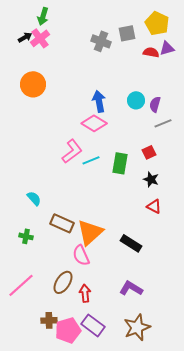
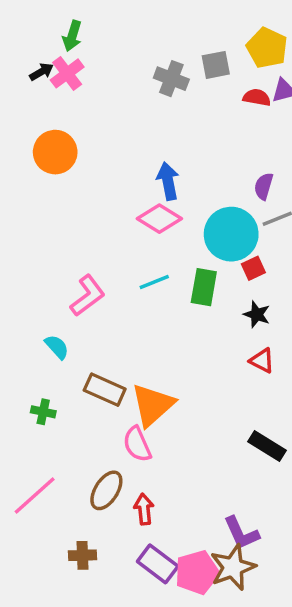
cyan circle: (136, 100) -> (231, 234), moved, size x1.8
pink L-shape: (72, 151) -> (88, 296), moved
black rectangle: (131, 243) -> (267, 446), moved
purple L-shape: (131, 288) -> (241, 533), moved, turned -145
pink pentagon: (68, 330) -> (197, 572), moved

